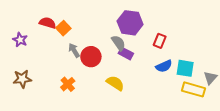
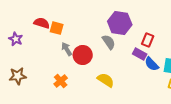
orange square: (63, 28) -> (57, 28), turned -32
purple rectangle: (126, 53) -> (140, 54), moved
blue semicircle: (164, 66) -> (152, 64), turned 70

